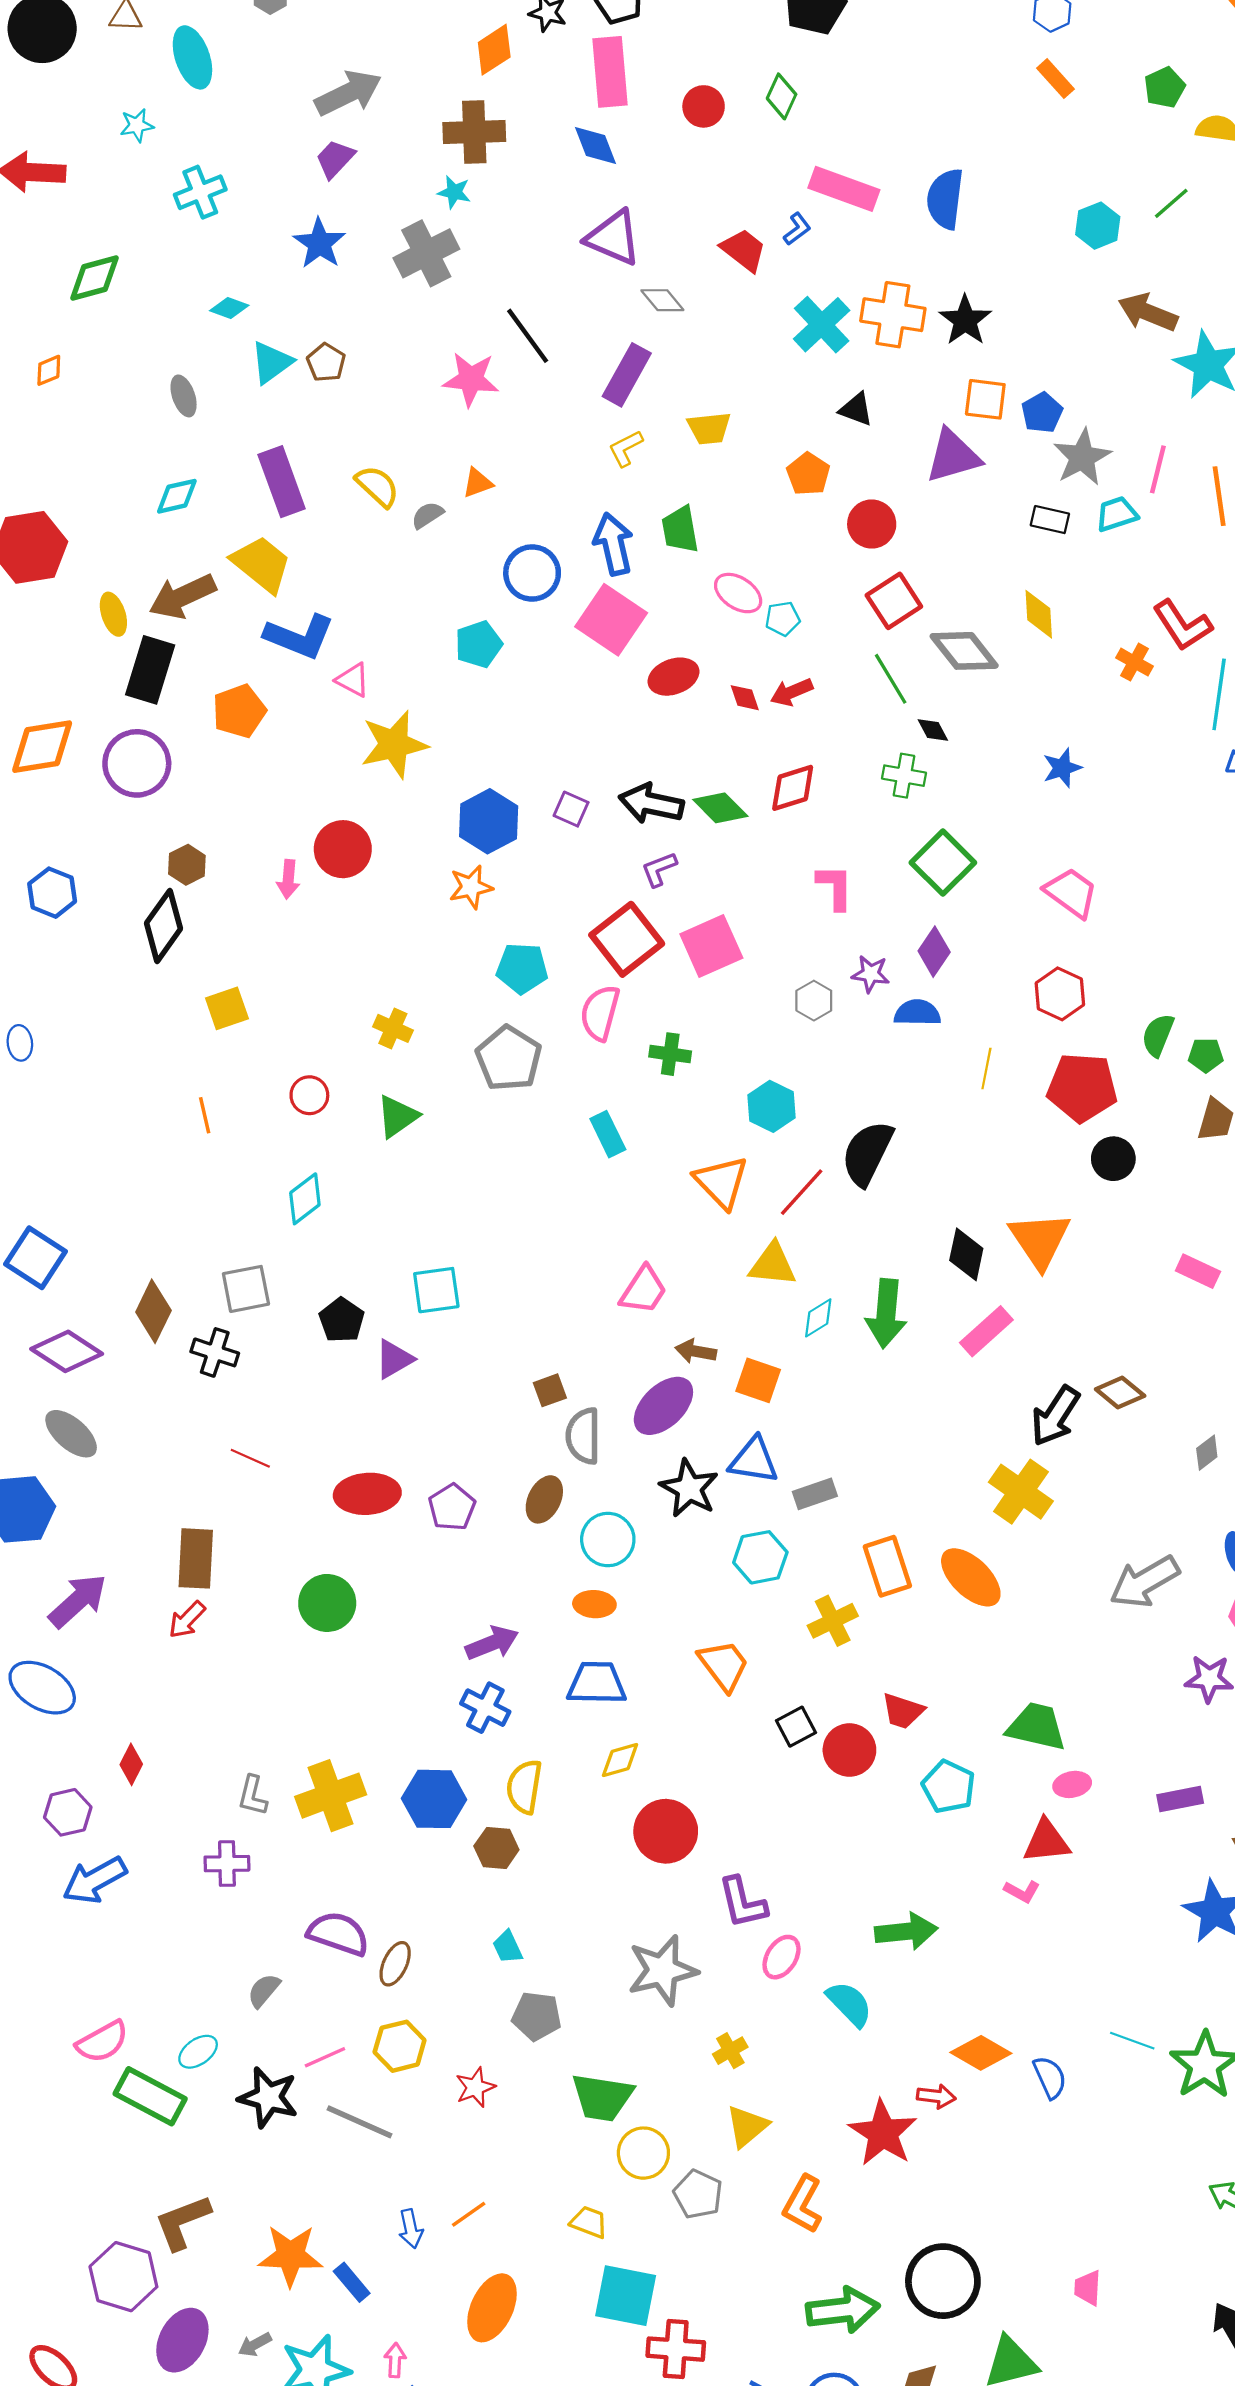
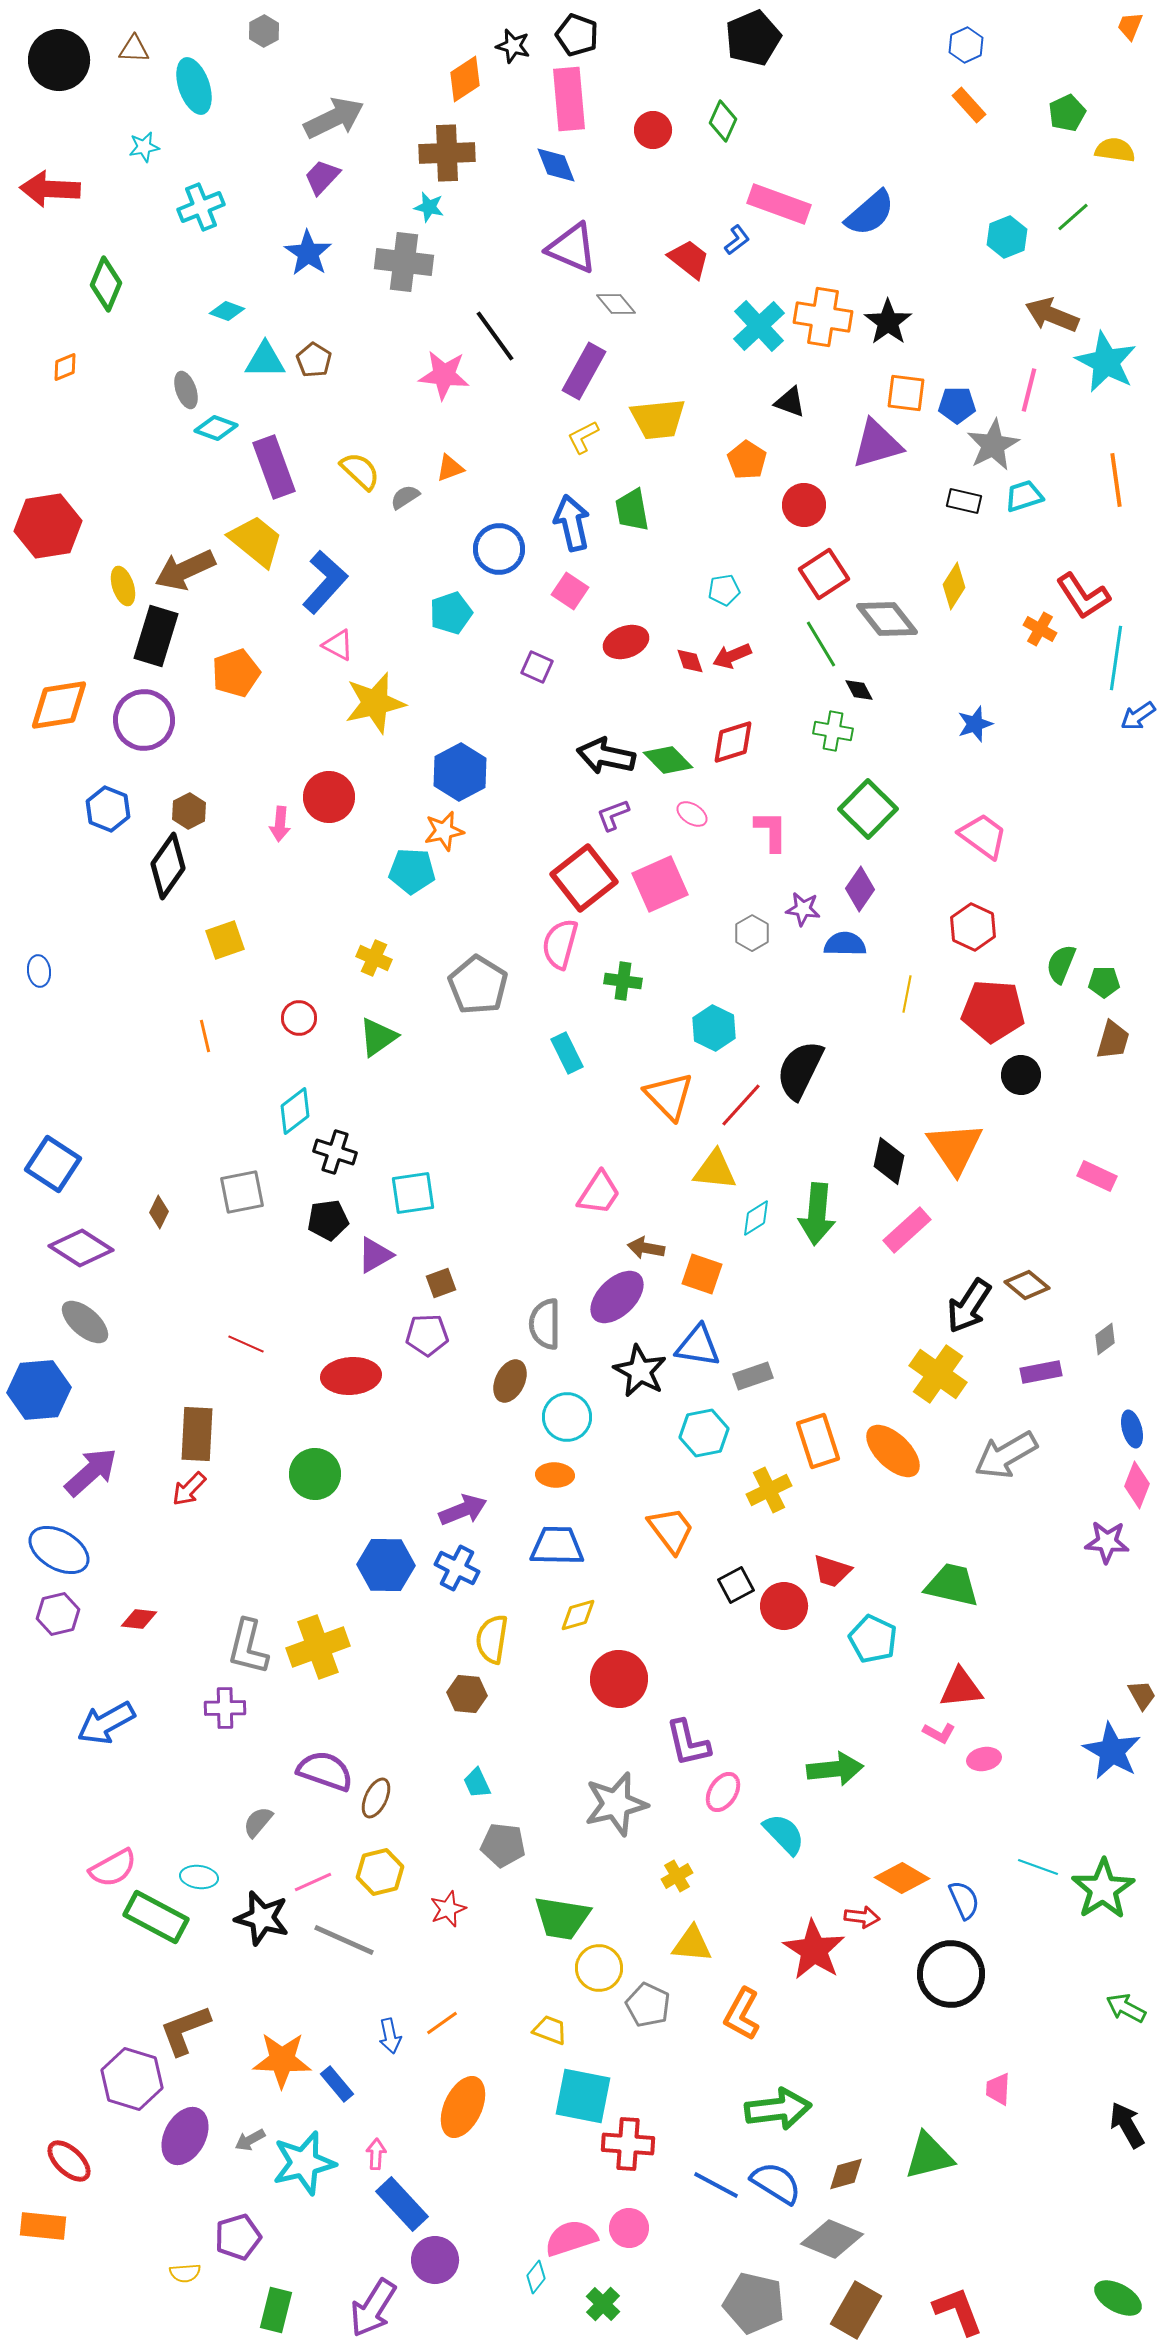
blue semicircle: (945, 199) -> (870, 213), turned -138
gray cross: (426, 253) -> (404, 262), turned 34
green diamond: (94, 278) -> (106, 284), turned -52
cyan triangle: (272, 363) -> (265, 360), turned 36
blue pentagon: (1042, 413) -> (957, 405), turned 30
yellow trapezoid: (709, 428) -> (658, 419), size x1.4
pink line: (1158, 469) -> (1029, 390), moved
cyan diamond: (177, 496) -> (216, 428), moved, turned 33
pink ellipse: (738, 593) -> (692, 814), moved, size x0.7
yellow diamond: (1039, 614) -> (954, 586), turned 36
pink square: (611, 620) -> (570, 591), size x0.6
blue L-shape: (299, 636) -> (325, 582), moved, turned -70
purple square: (571, 809) -> (537, 667), moved
blue hexagon: (52, 893) -> (108, 809), moved
cyan pentagon: (522, 968) -> (412, 871), moved
brown diamond: (153, 1311) -> (159, 1212), size x0.6
black pentagon: (342, 1320) -> (328, 1220), turned 30
black cross: (215, 1352) -> (335, 1152), moved
brown square: (550, 1390) -> (441, 1283), moved
purple pentagon: (452, 1507) -> (427, 1335), moved, turned 30
gray arrow: (1145, 1582) -> (1006, 1455), moved
red diamond: (131, 1764) -> (139, 1619), turned 69
pink ellipse: (1072, 1784) -> (984, 1759), moved
gray L-shape: (253, 1796) -> (248, 1647), size x1.5
blue hexagon: (434, 1799) -> (386, 1565), moved
purple rectangle: (1180, 1799) -> (1041, 1372), moved
purple hexagon: (68, 1812) -> (58, 1614), moved
cyan ellipse: (198, 2052) -> (199, 1877), turned 42
yellow triangle: (747, 2126) -> (692, 1944), turned 45
black circle: (943, 2281) -> (951, 1974), moved

